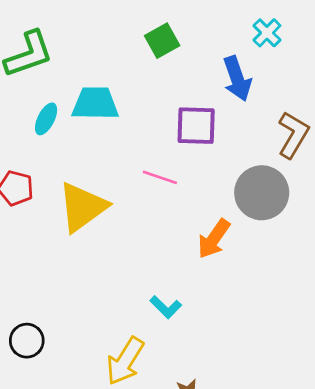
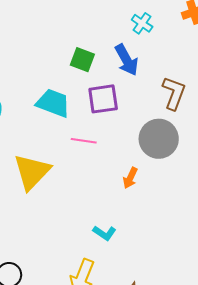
green square: (162, 41) -> (82, 60), moved, turned -30
cyan trapezoid: (95, 103) -> (53, 103), moved, turned 30
orange arrow: (214, 239) -> (130, 178), size x0.7

